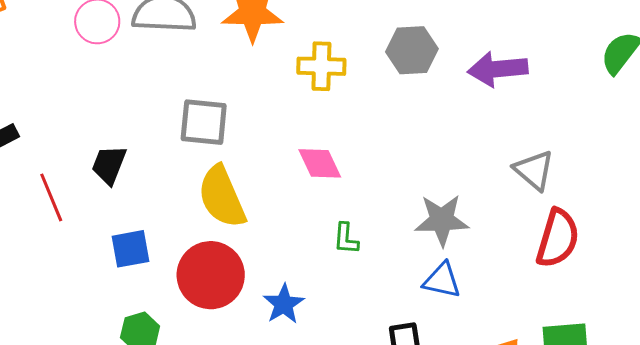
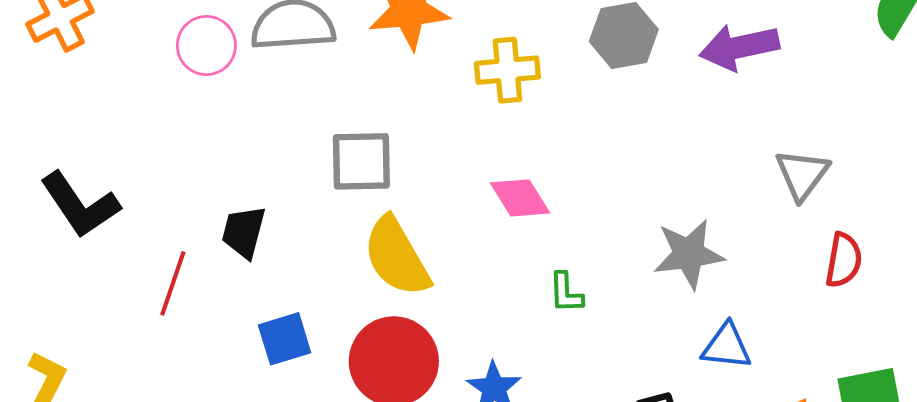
gray triangle: (534, 170) -> (802, 174), turned 33
red line: (51, 197) -> (173, 283), turned 48
red semicircle: (558, 238) -> (844, 260), size x0.7
blue triangle: (442, 280) -> (726, 346), moved

